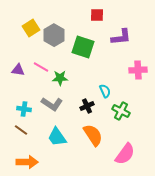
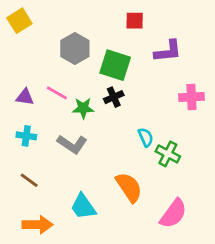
yellow square: (31, 28) -> (19, 21), moved
cyan semicircle: (105, 91) -> (146, 137), moved
black cross: (87, 106) -> (114, 97), moved
cyan cross: (24, 109) -> (26, 136), moved
cyan trapezoid: (57, 137) -> (83, 207), moved

